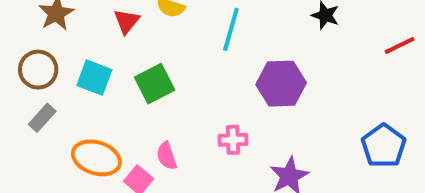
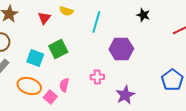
cyan square: (94, 78) -> (35, 58), moved
pink semicircle: (167, 156) -> (64, 85), turned 32

